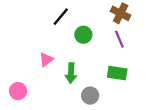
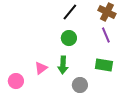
black line: (61, 17) -> (70, 12), moved
green circle: (83, 35) -> (69, 38), moved
pink triangle: (46, 60) -> (41, 68), moved

